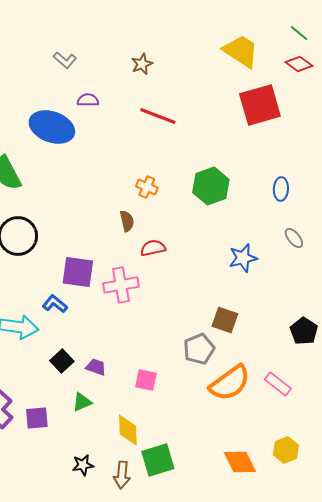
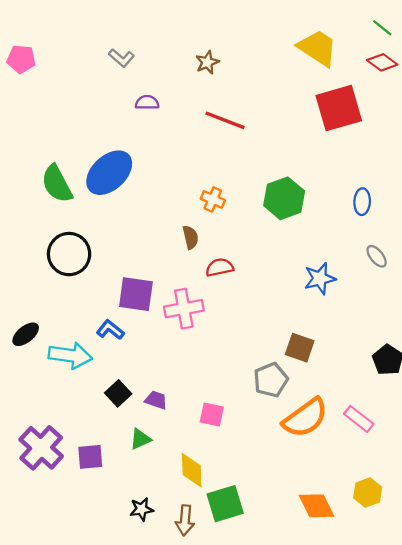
blue ellipse: (52, 127) -> (109, 173), moved, turned -63

